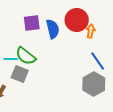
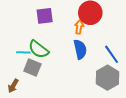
blue semicircle: (53, 29) -> (80, 49), moved
orange arrow: (91, 31) -> (79, 27), moved

